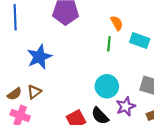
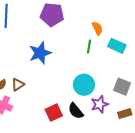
blue star: (39, 57) -> (40, 53), moved

